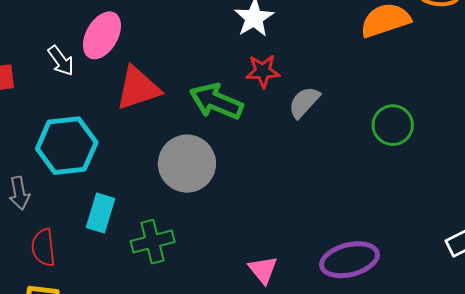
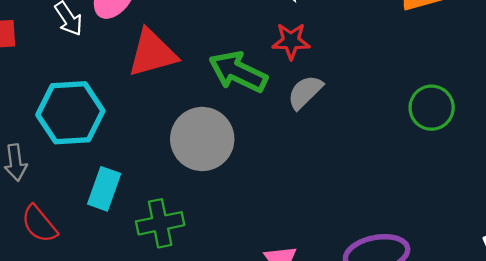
gray semicircle: (304, 102) -> (305, 92), moved
red semicircle: (43, 247) -> (39, 224), turned -36

